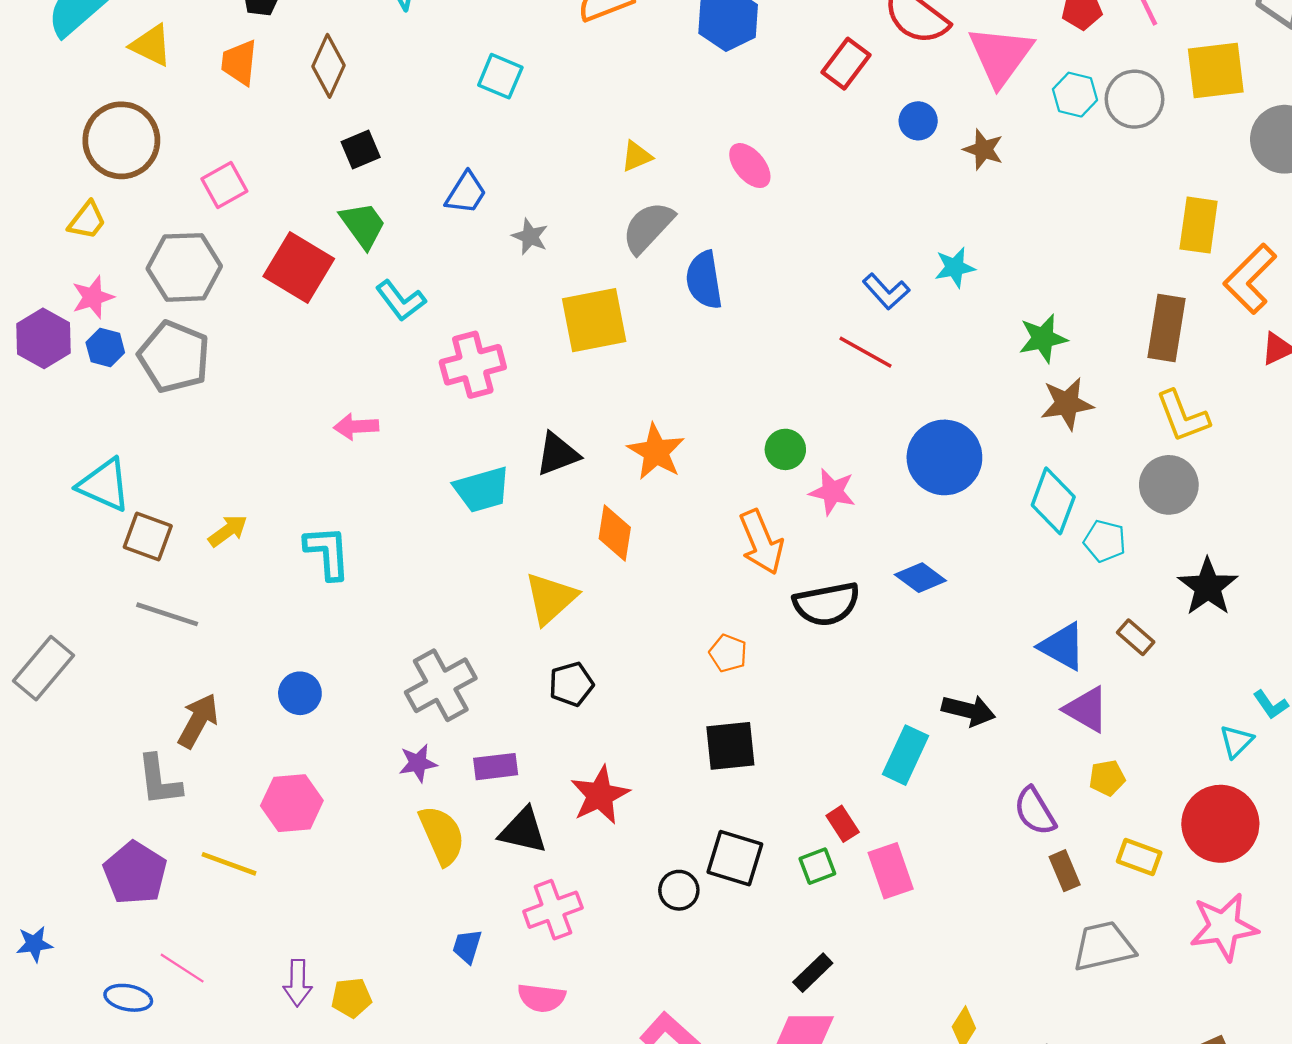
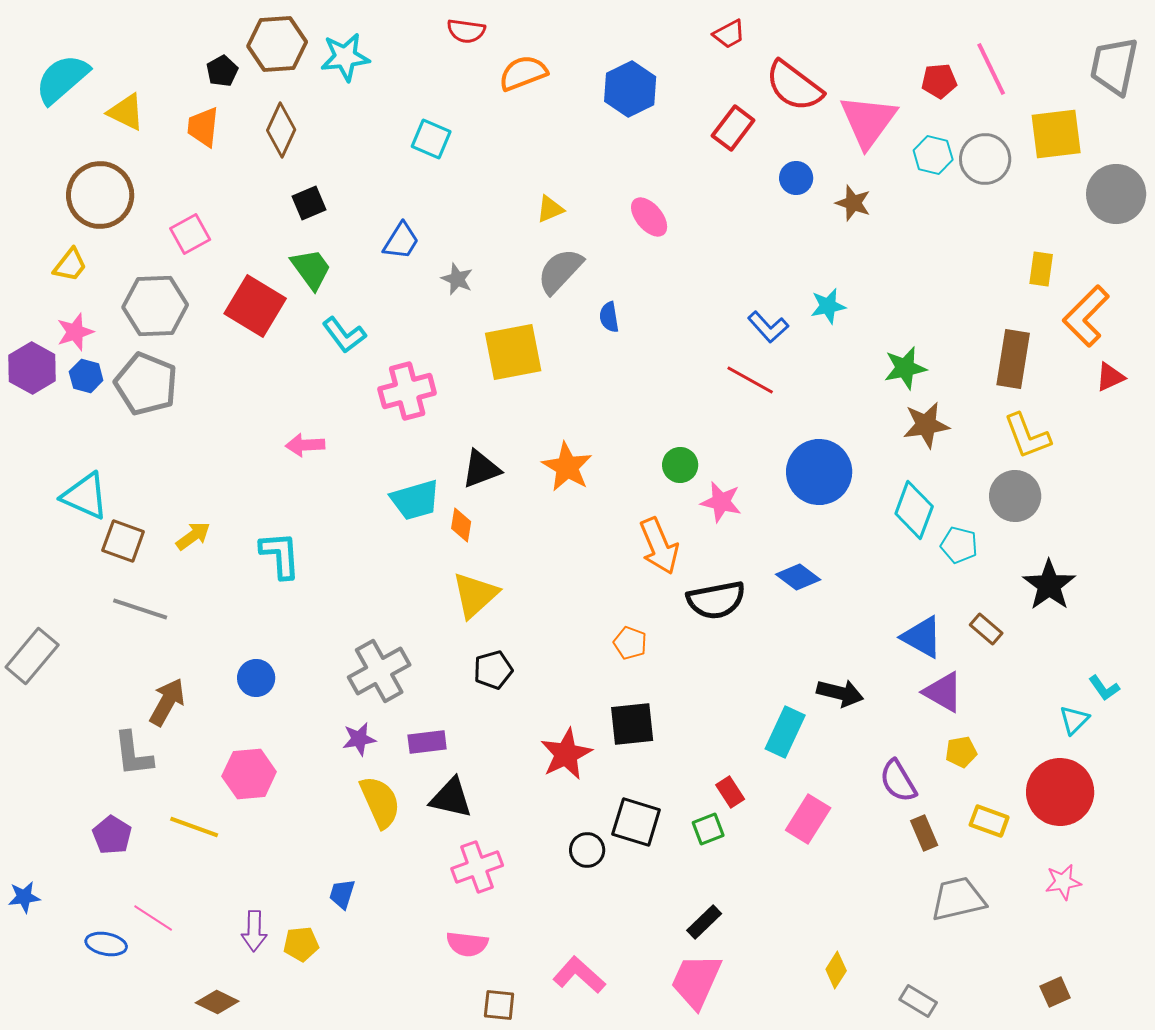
yellow rectangle: (1199, 225) -> (1041, 269), size x0.7
blue semicircle: (704, 280) -> (609, 317), size x0.6
orange diamond: (615, 533) -> (461, 525), moved, size x0.7
red star: (600, 795) -> (566, 754), moved
pink rectangle: (891, 871) -> (808, 819), moved, turned 51
purple pentagon: (135, 873) -> (112, 835), size x0.7
pink star: (1224, 927) -> (1063, 882), size x0.6
blue trapezoid: (467, 946) -> (342, 894), moved

